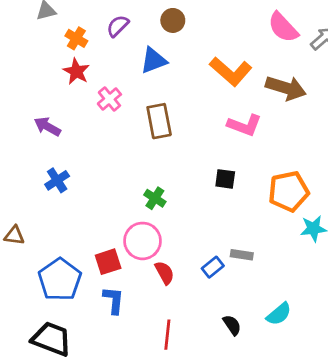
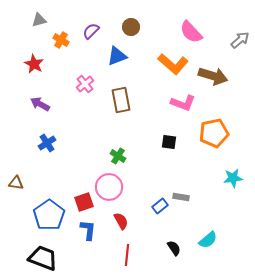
pink semicircle: (283, 27) -> (191, 32), moved
red star: (76, 71) -> (34, 64), moved
orange pentagon: (289, 191) -> (214, 133), moved
red semicircle: (165, 273) -> (121, 221), moved

